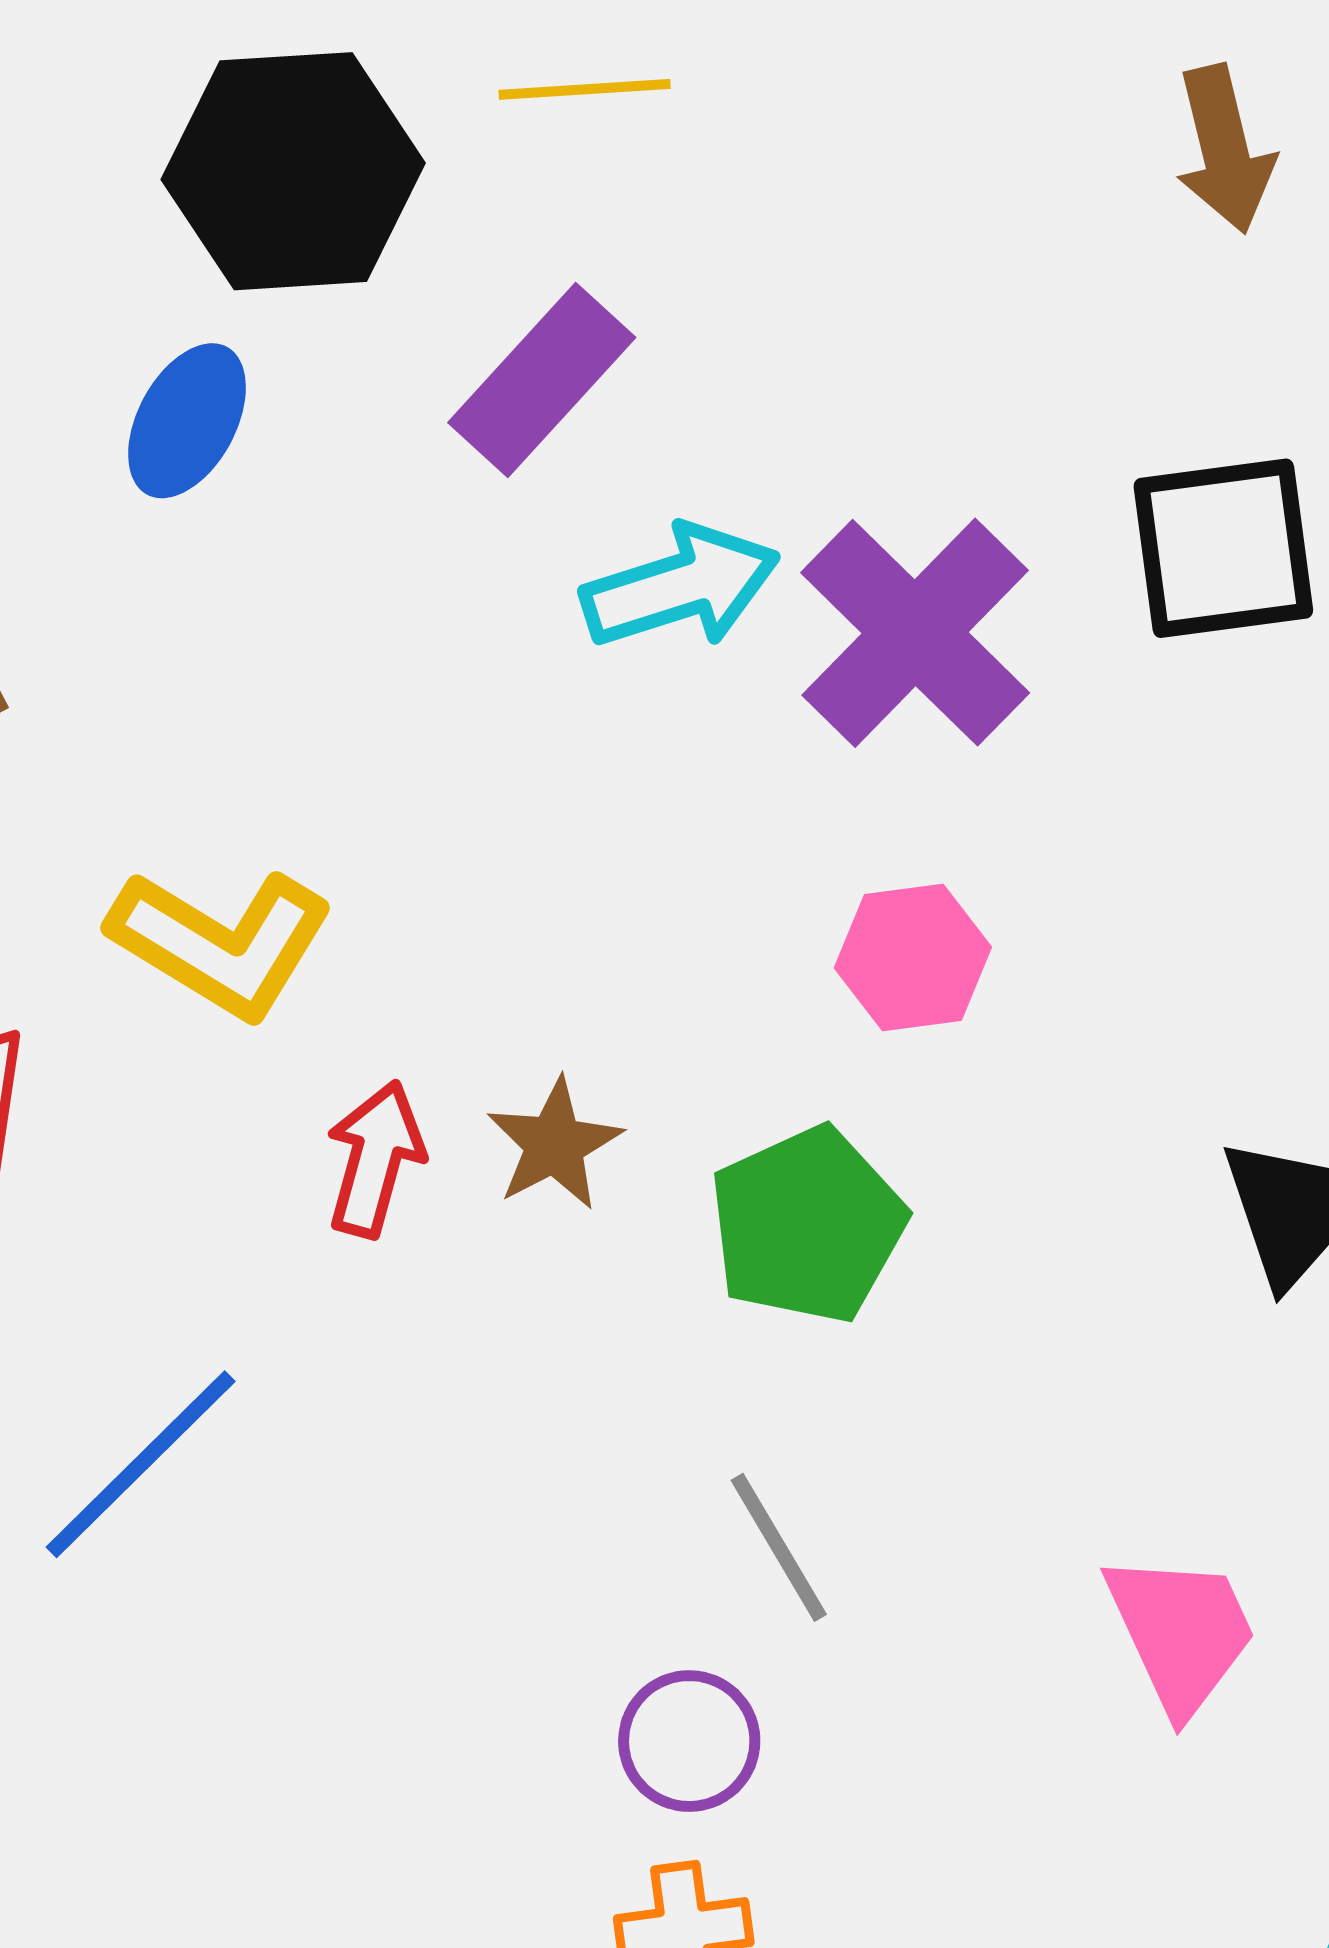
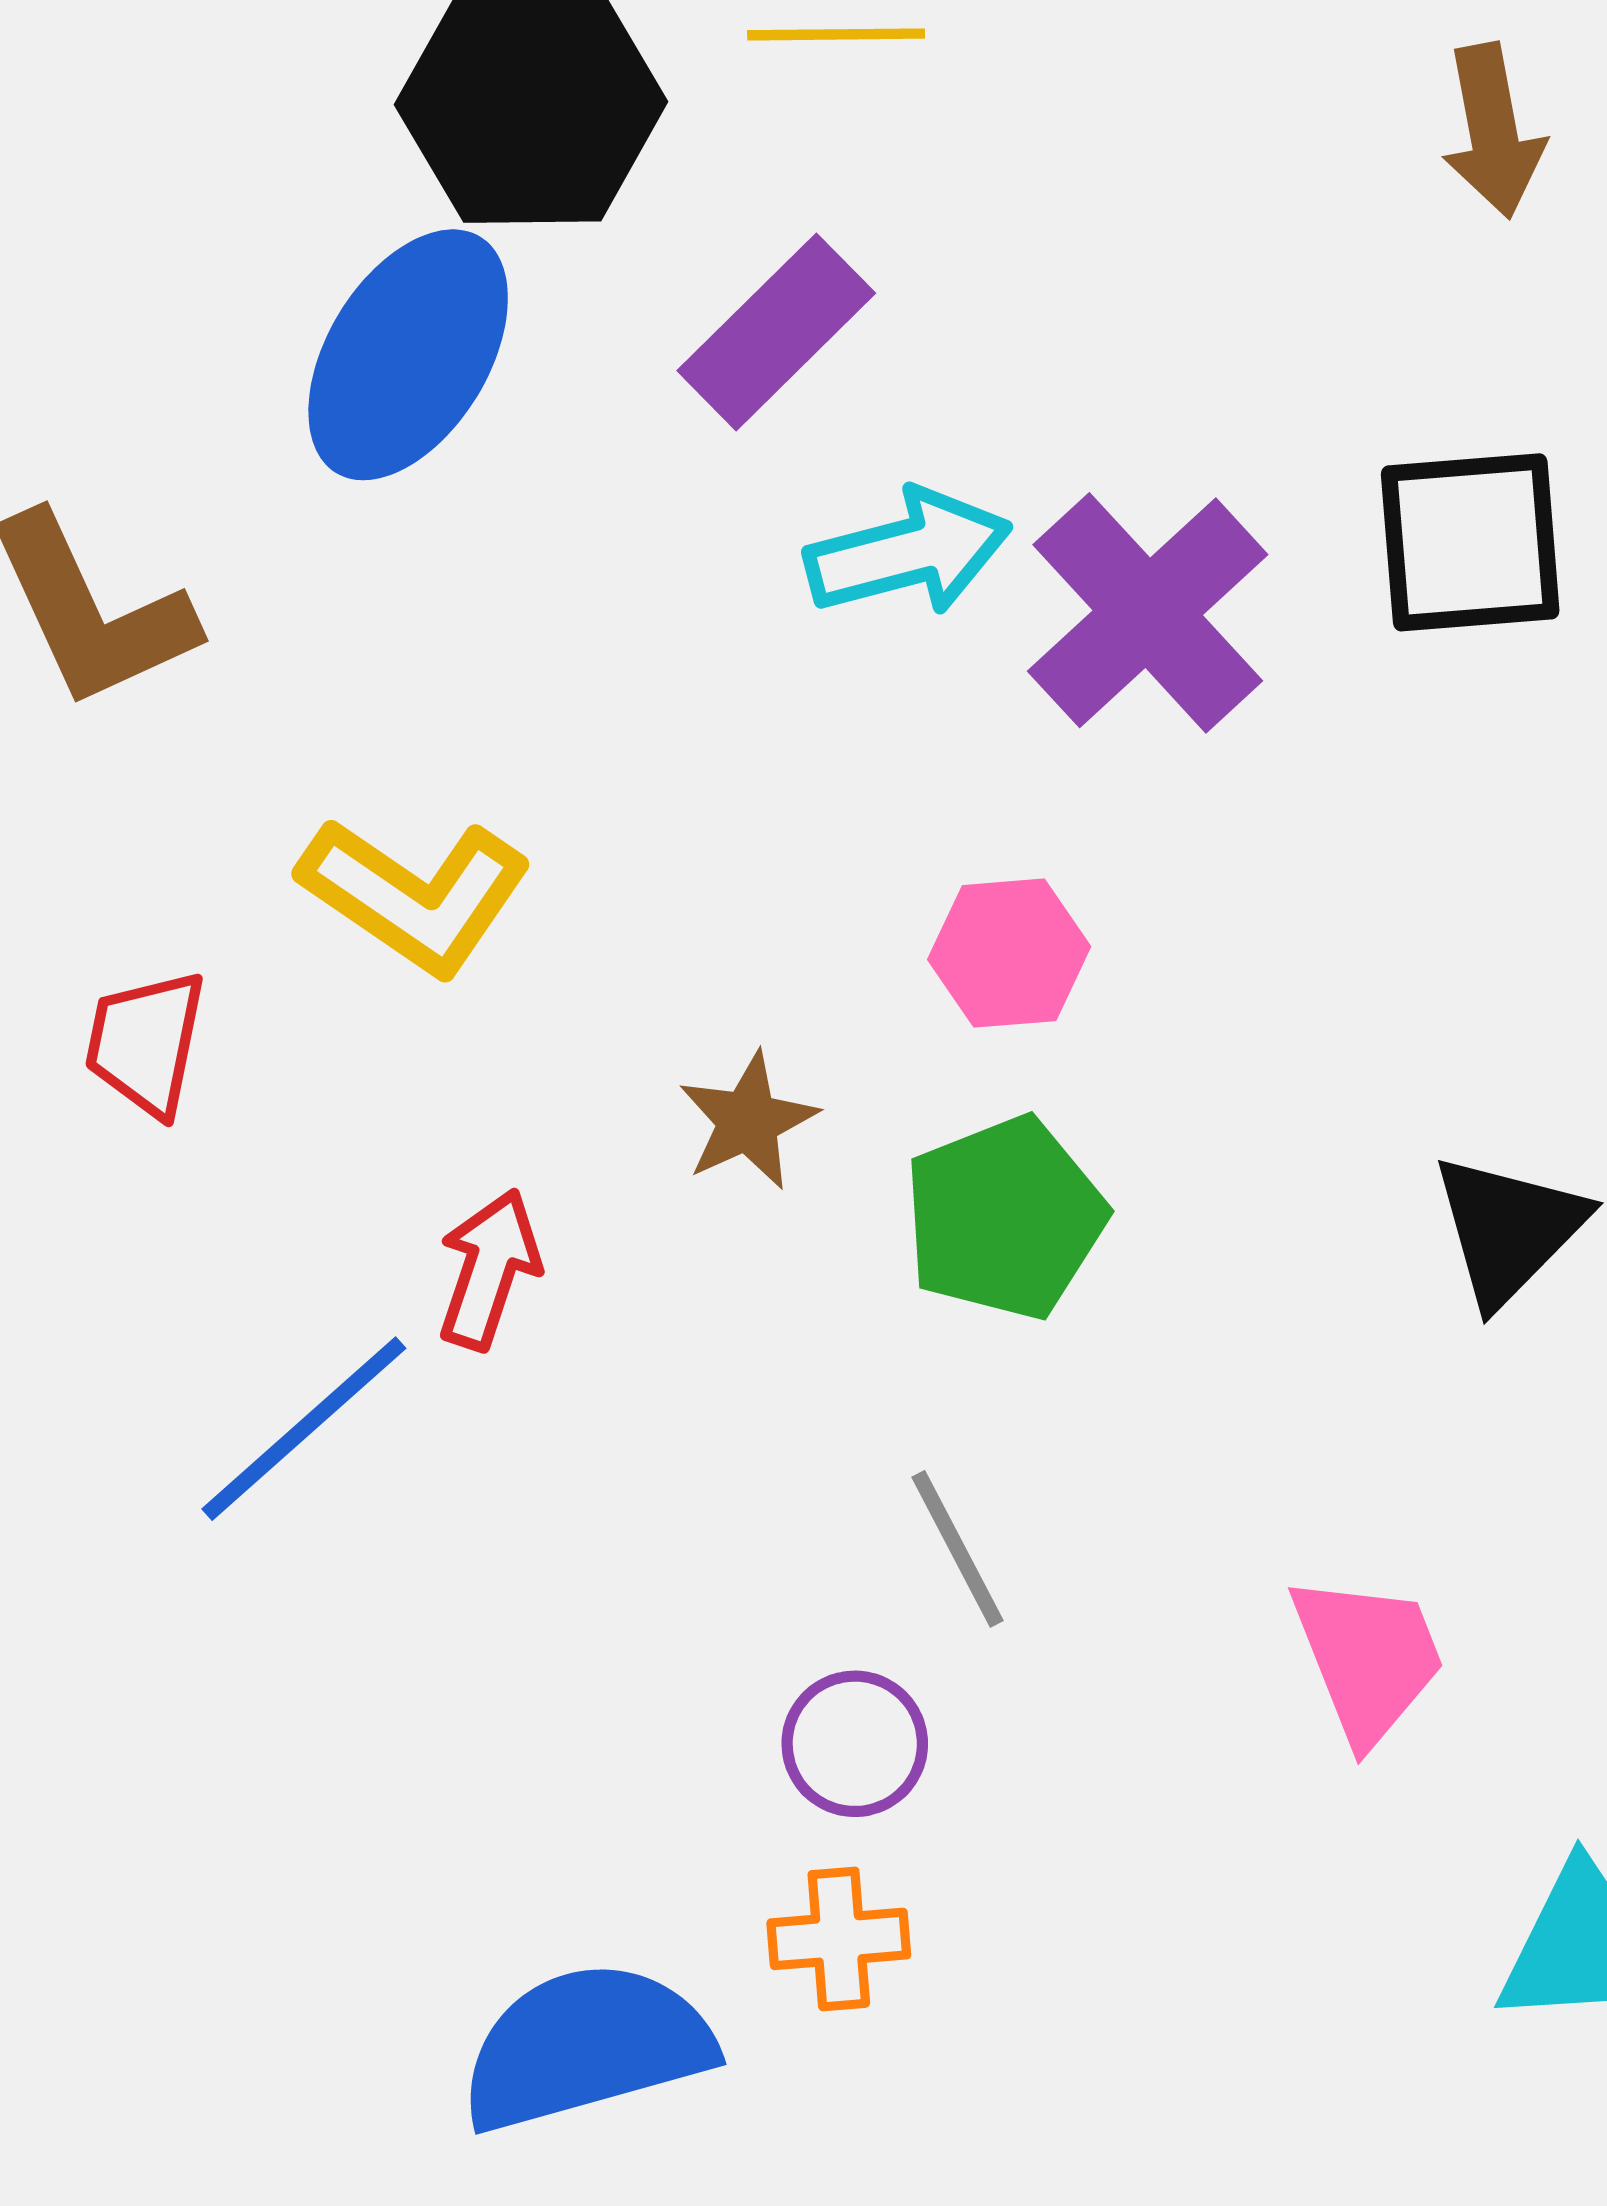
blue ellipse: (187, 421) -> (408, 355), size x1.6
pink hexagon: (913, 957) -> (1009, 953), moved
red arrow: (375, 1159) -> (489, 1269), moved

